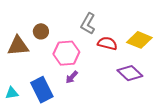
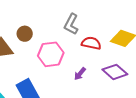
purple arrow: (72, 77) -> (80, 74), moved

